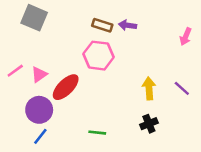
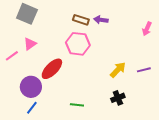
pink triangle: (39, 74) -> (30, 44), moved
yellow arrow: (149, 88) -> (118, 70), turned 48
purple line: (182, 88) -> (144, 70), turned -56

